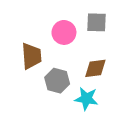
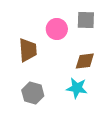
gray hexagon: (57, 81) -> (33, 93), moved

